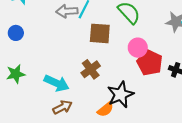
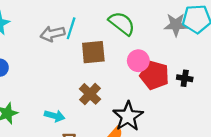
cyan arrow: (57, 83) -> (55, 116), size x0.7

